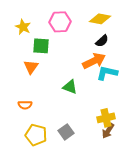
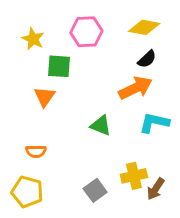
cyan L-shape: (107, 73) -> (154, 123), moved
yellow cross: (106, 118) -> (134, 176), moved
yellow pentagon: (36, 135) -> (27, 192), moved

